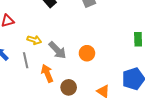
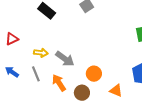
orange circle: (87, 53) -> (94, 74), moved

